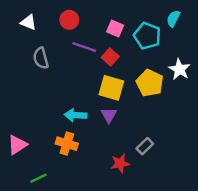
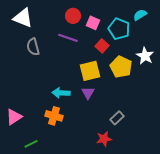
cyan semicircle: (173, 19) -> (140, 15), turned 32
red circle: (69, 20) -> (73, 16), moved
white triangle: (28, 22) -> (23, 18), size x1.5
red square: (110, 57) -> (102, 46), moved
yellow square: (111, 88) -> (90, 71), turned -30
red star: (120, 163) -> (104, 139), moved

